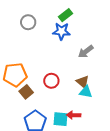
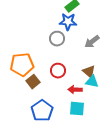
gray circle: (28, 22) -> (57, 39), moved
red arrow: (74, 115) -> (75, 90), moved
cyan square: (60, 119) -> (77, 109), moved

